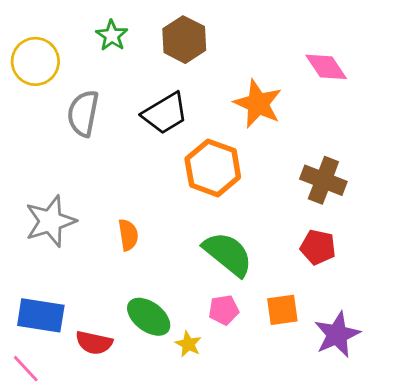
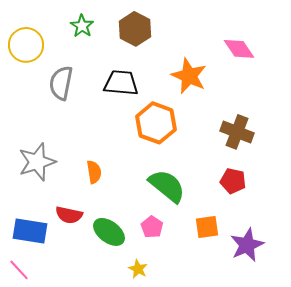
black trapezoid: (165, 113) -> (121, 83), turned -144
pink pentagon: (224, 310) -> (152, 227), moved, turned -30
red semicircle: (94, 343) -> (69, 215), moved
yellow star: (188, 344) -> (138, 269), moved

